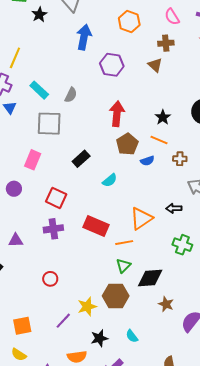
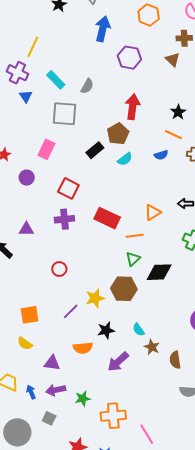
brown pentagon: (127, 144) -> (118, 134), moved
cyan semicircle: (110, 180) -> (125, 159), moved
orange triangle: (141, 218) -> (153, 212), size x0.7
brown star: (166, 304) -> (152, 347), moved

